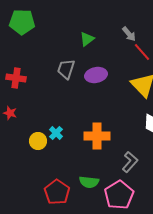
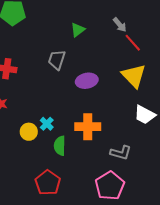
purple ellipse: (96, 75) -> (87, 81), moved
gray L-shape: (130, 162) -> (121, 153), turned 65
green semicircle: (89, 182) -> (60, 146), moved, turned 84

